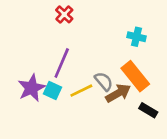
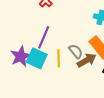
cyan square: (53, 91) -> (37, 58), size x1.5
yellow line: (81, 91) -> (59, 58), turned -66

